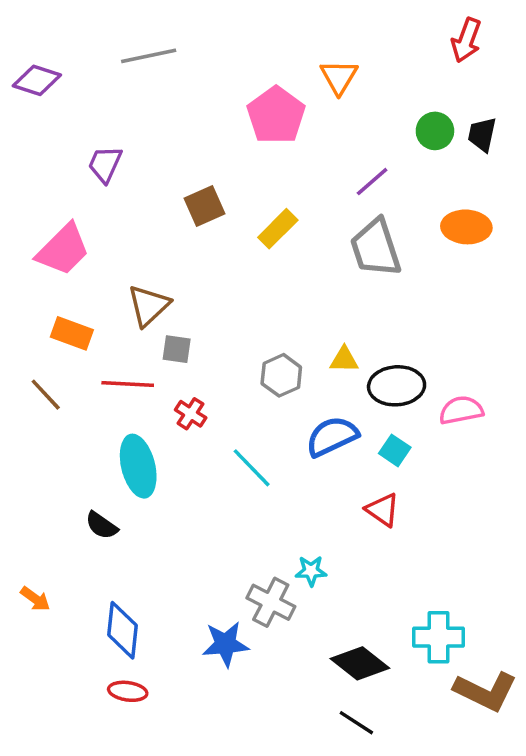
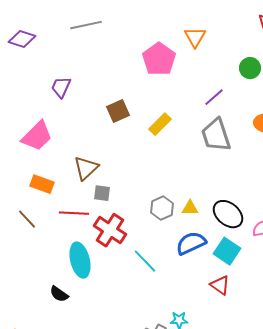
yellow triangle: (344, 360) -> (190, 208), moved
black ellipse: (397, 386) -> (228, 214), turned 44
red cross: (191, 414) -> (110, 230), size x1.8
cyan square: (395, 450) -> (227, 251), size x1.5

